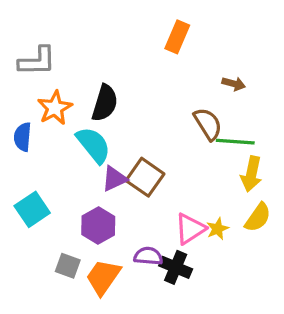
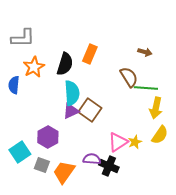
orange rectangle: (177, 37) -> (90, 54), moved
cyan semicircle: (93, 145) -> (72, 93), moved, turned 35
cyan square: (32, 209) -> (20, 152), moved
purple hexagon: (98, 225) -> (48, 137), moved

